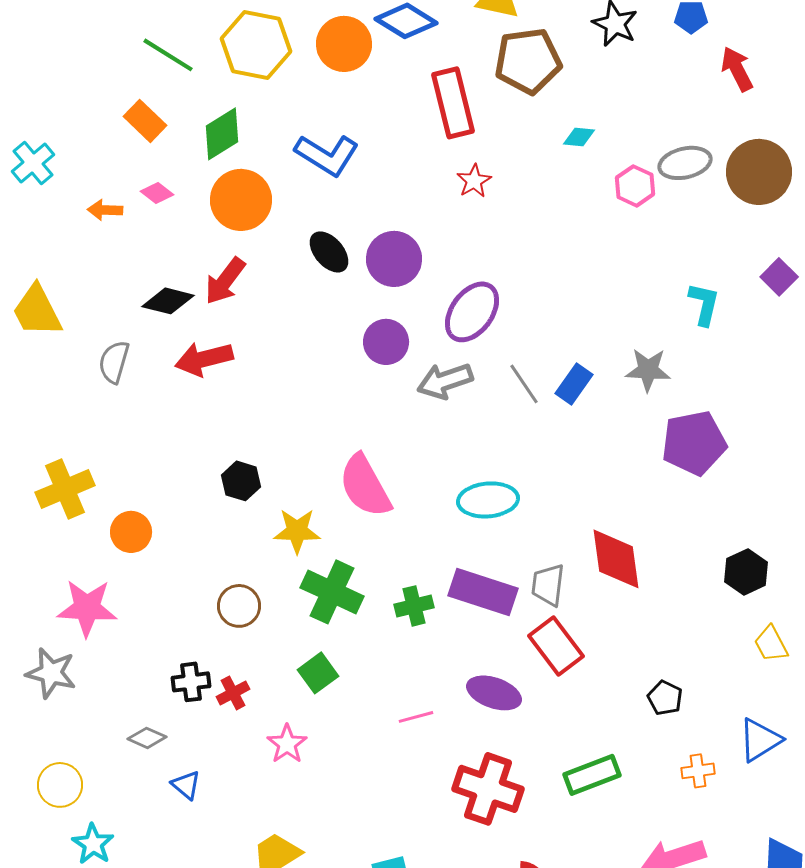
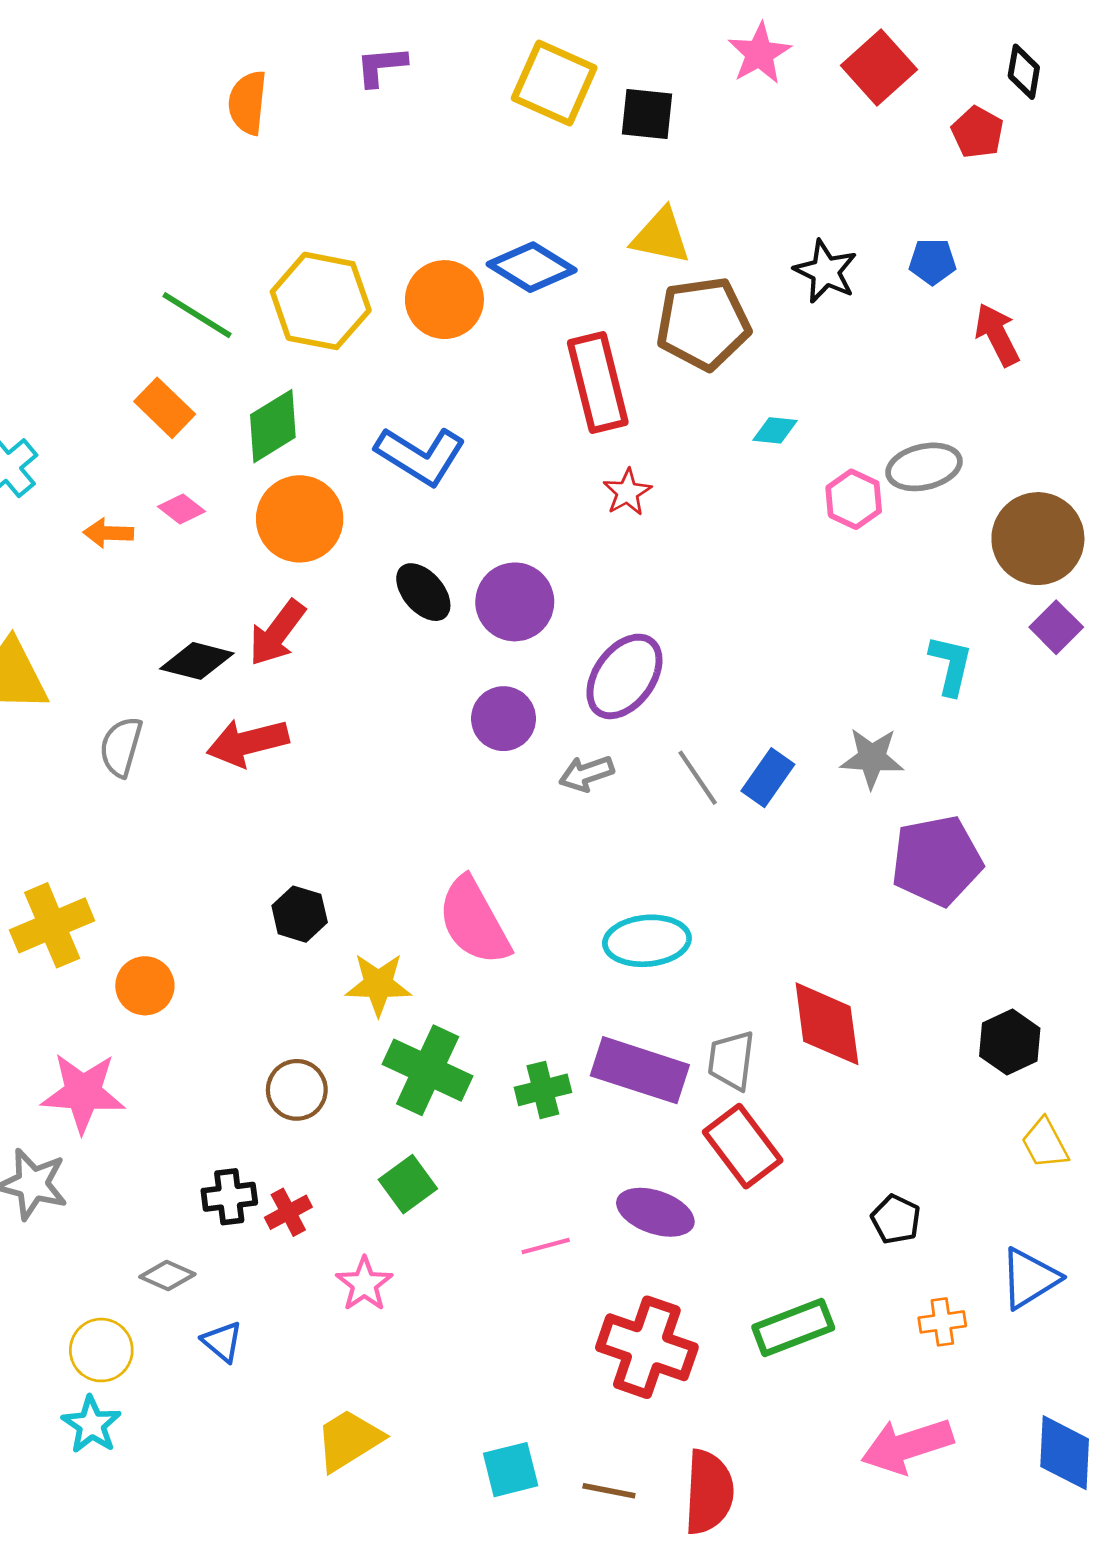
brown circle: (759, 172) -> (1038, 539), moved
gray arrow: (445, 381) -> (586, 773), size x0.7
yellow circle: (60, 785) -> (101, 1350), moved

